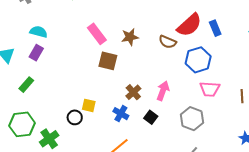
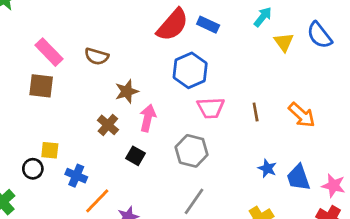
blue rectangle: (215, 28) -> (208, 25), turned -35
brown star: (130, 37) -> (127, 91), moved
brown semicircle: (168, 42) -> (97, 56), moved
brown square: (108, 61) -> (41, 86), moved
blue cross: (121, 114) -> (76, 176), moved

